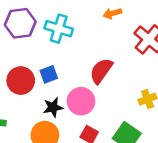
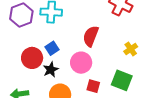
black star: (53, 107) -> (51, 70), moved

